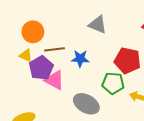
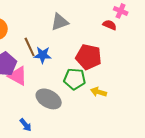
gray triangle: (98, 25) -> (60, 22), turned -42
brown line: (54, 49) -> (30, 47), moved, turned 72

